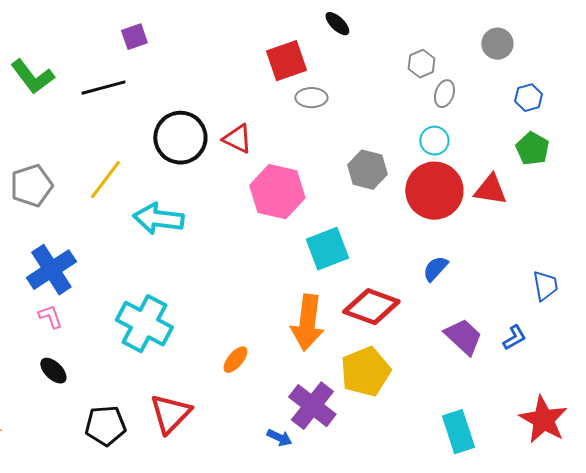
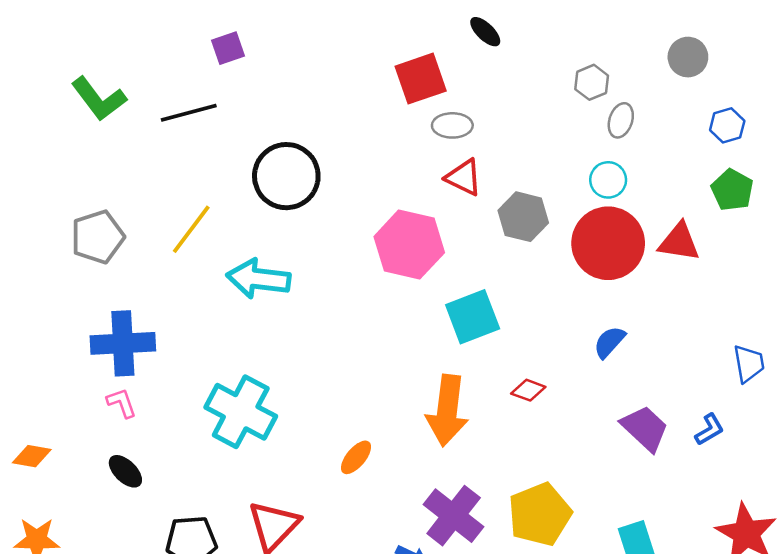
red triangle: (237, 139) -> (464, 177), moved
blue cross: (51, 270) -> (123, 343), turned 30
red diamond: (371, 307) -> (528, 390), size x0.5
yellow pentagon: (365, 372) -> (540, 514), moved

